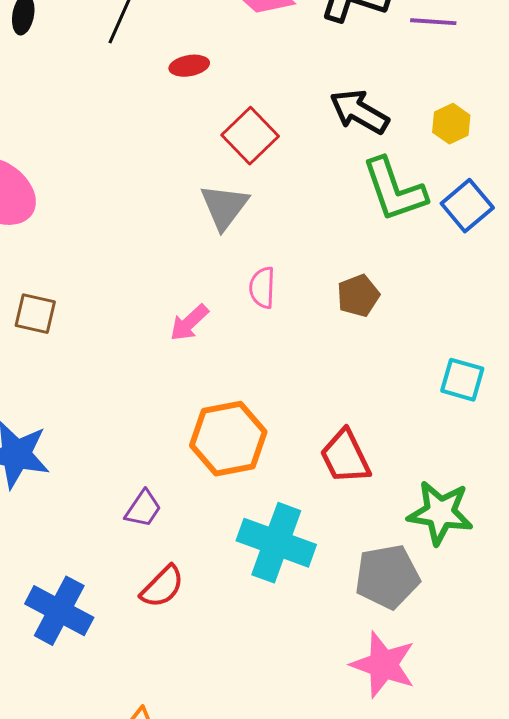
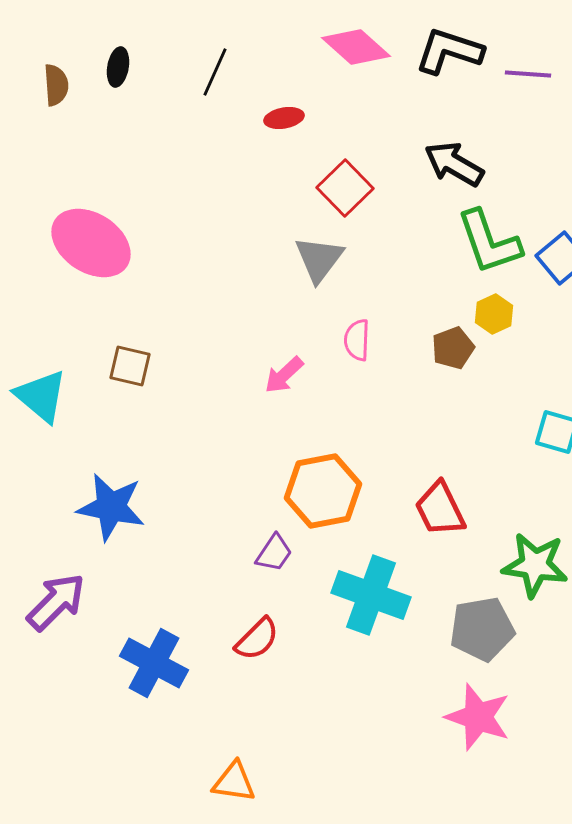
yellow hexagon: (451, 124) -> (494, 314), moved
purple trapezoid: (143, 509) -> (274, 553), moved

